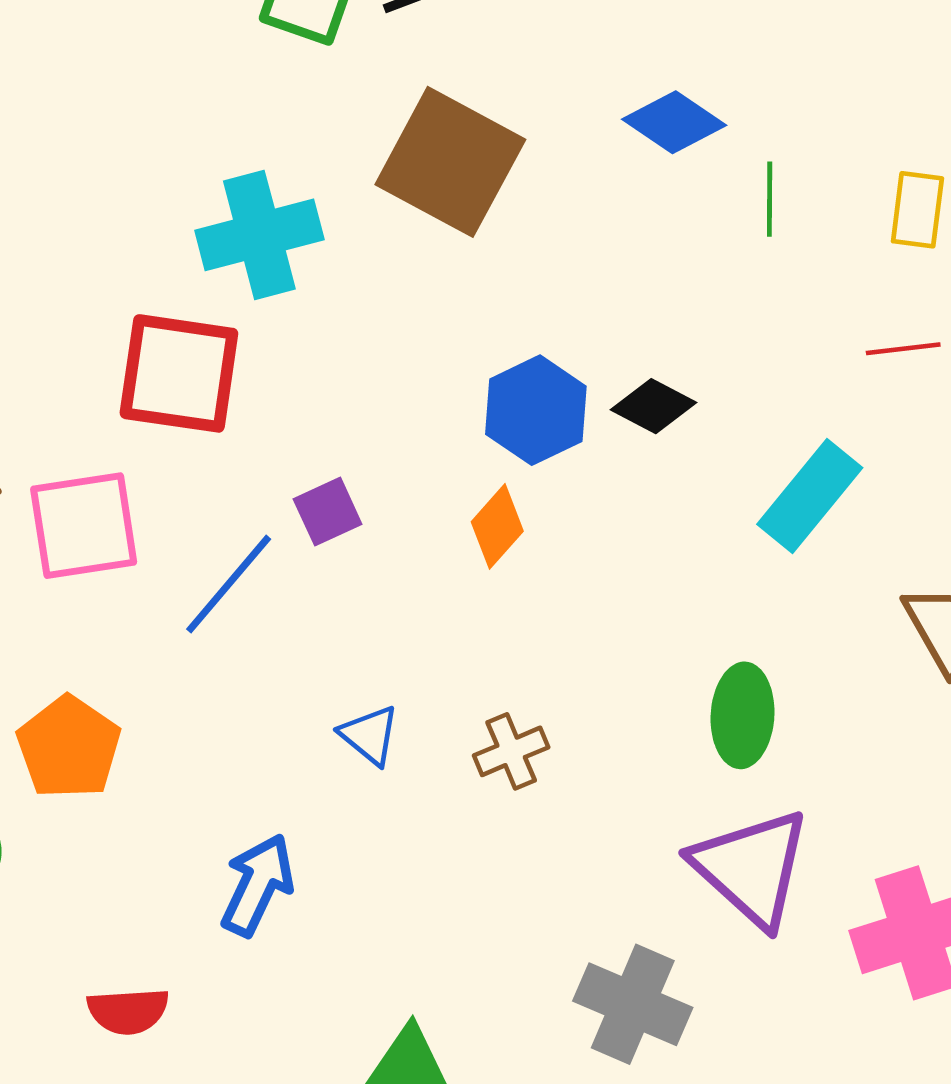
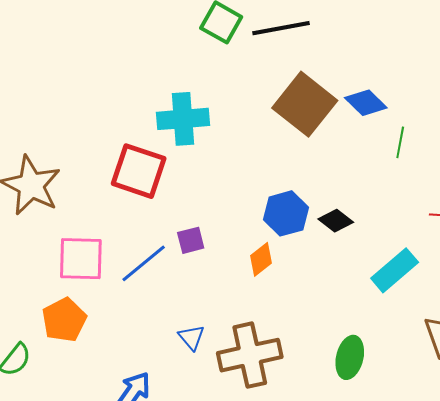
brown square: (450, 162) -> (305, 104), moved
pink square: (84, 526) -> (81, 259), moved
brown cross: (511, 751) -> (250, 355), size x2.0

